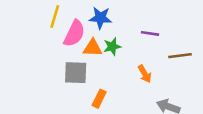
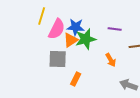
blue star: (100, 18) -> (76, 27), moved
green star: (112, 46) -> (86, 39), size x1.5
orange triangle: (93, 48) -> (71, 40), turned -35

